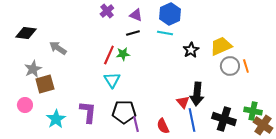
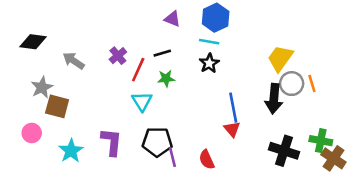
purple cross: (107, 11) -> (118, 56), moved
black line: (133, 33) -> (162, 53), moved
yellow trapezoid: (221, 46) -> (280, 58), turned -30
black star: (191, 50) -> (209, 63), moved
green star: (123, 54) -> (166, 78), moved
brown square: (45, 84) -> (57, 106), turned 30
black arrow: (197, 94) -> (274, 99), moved
blue line: (192, 120) -> (233, 108), moved

